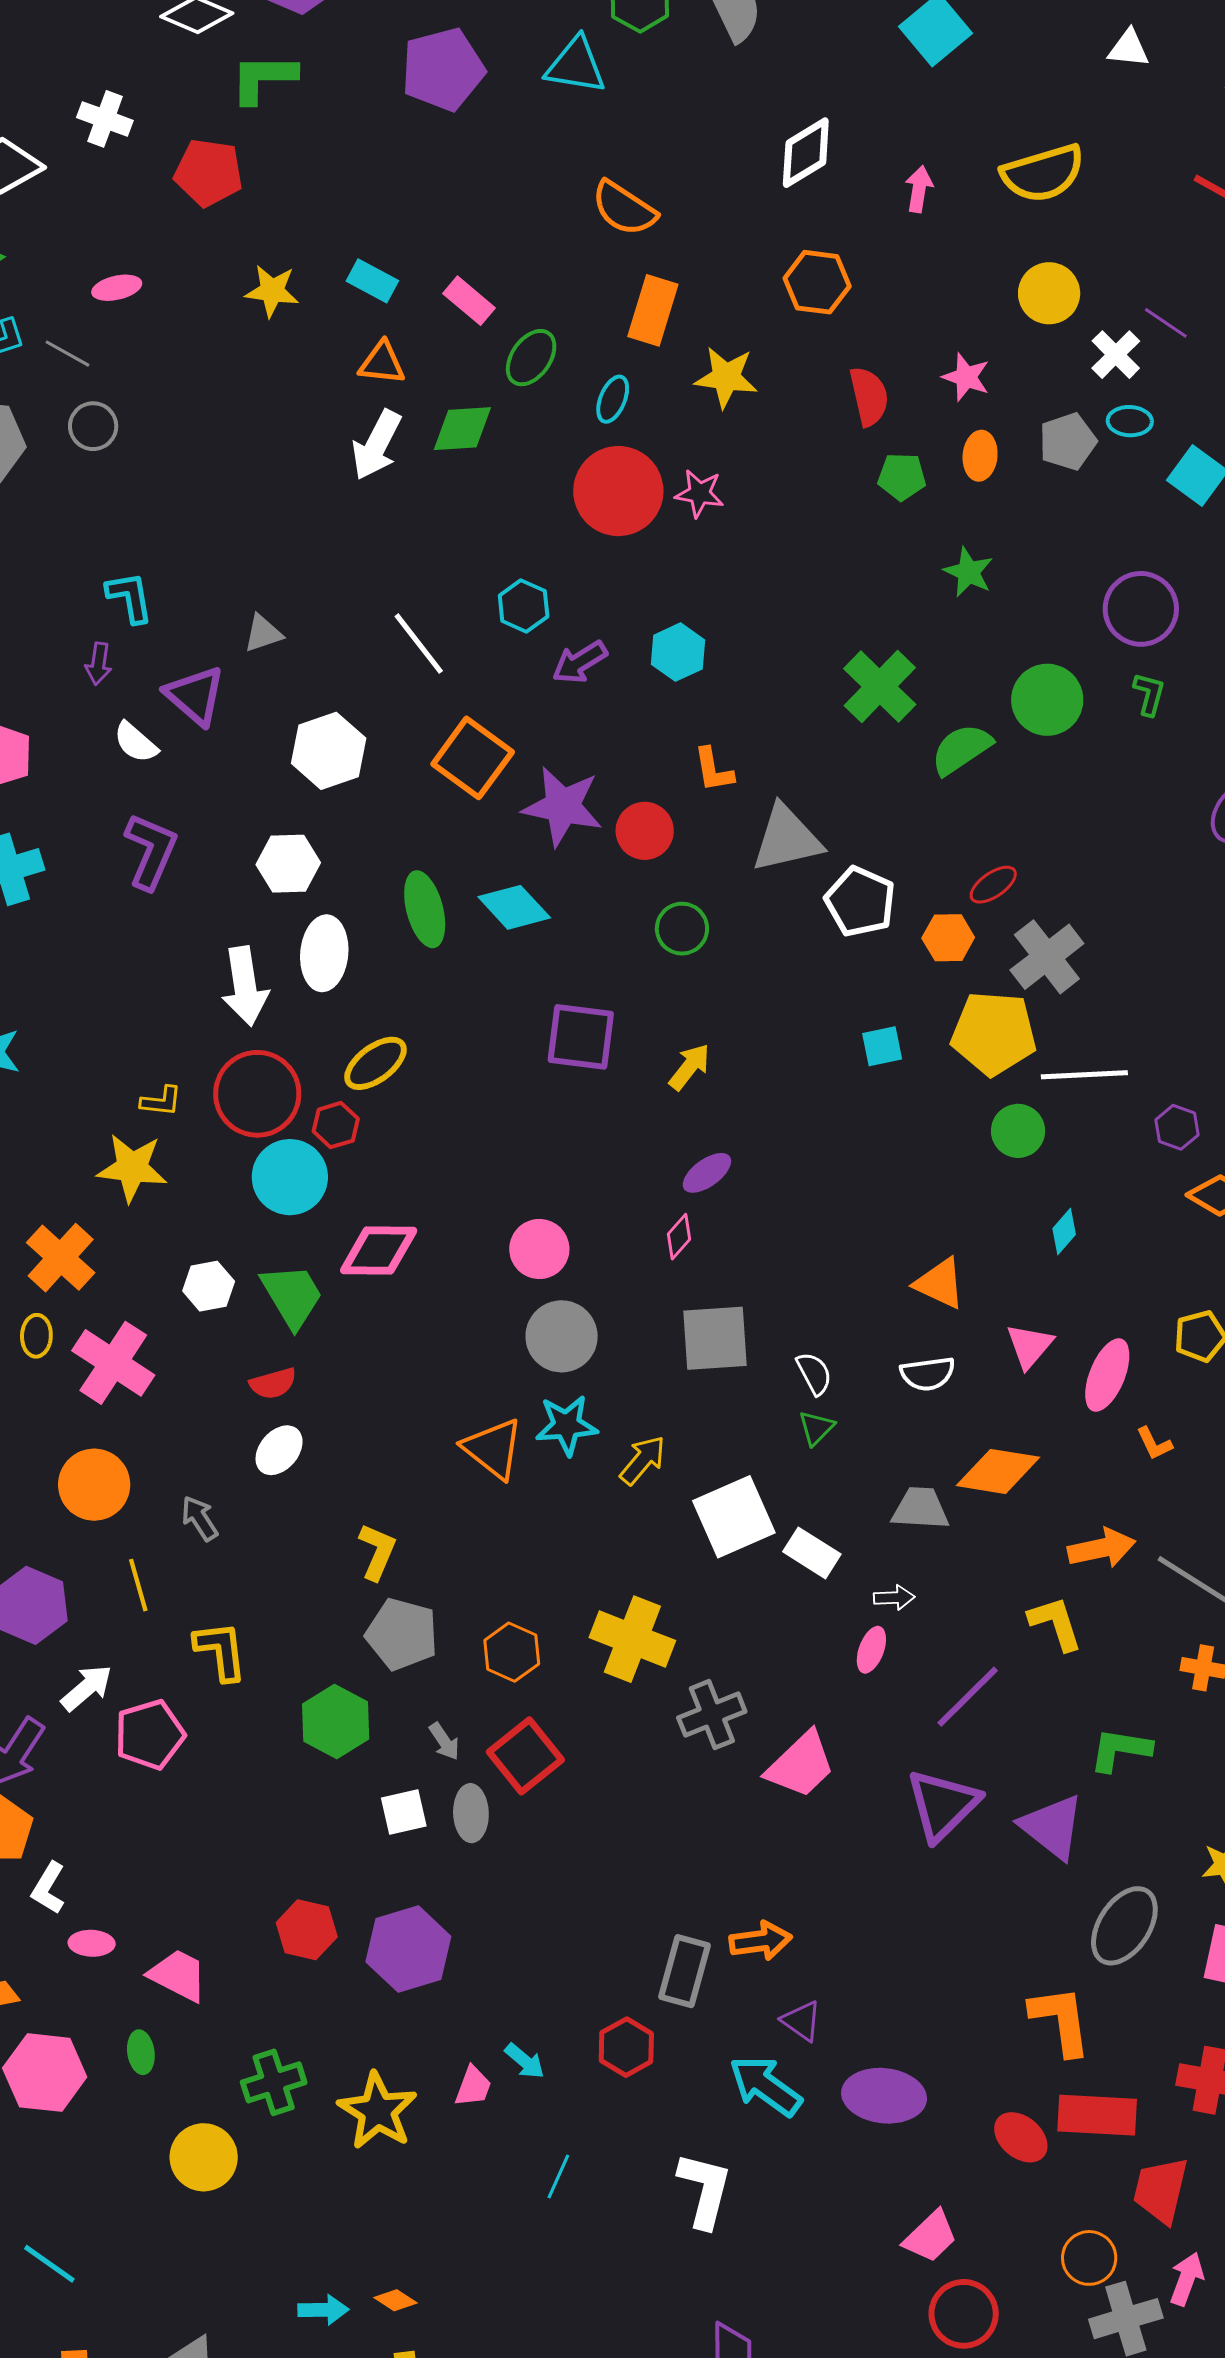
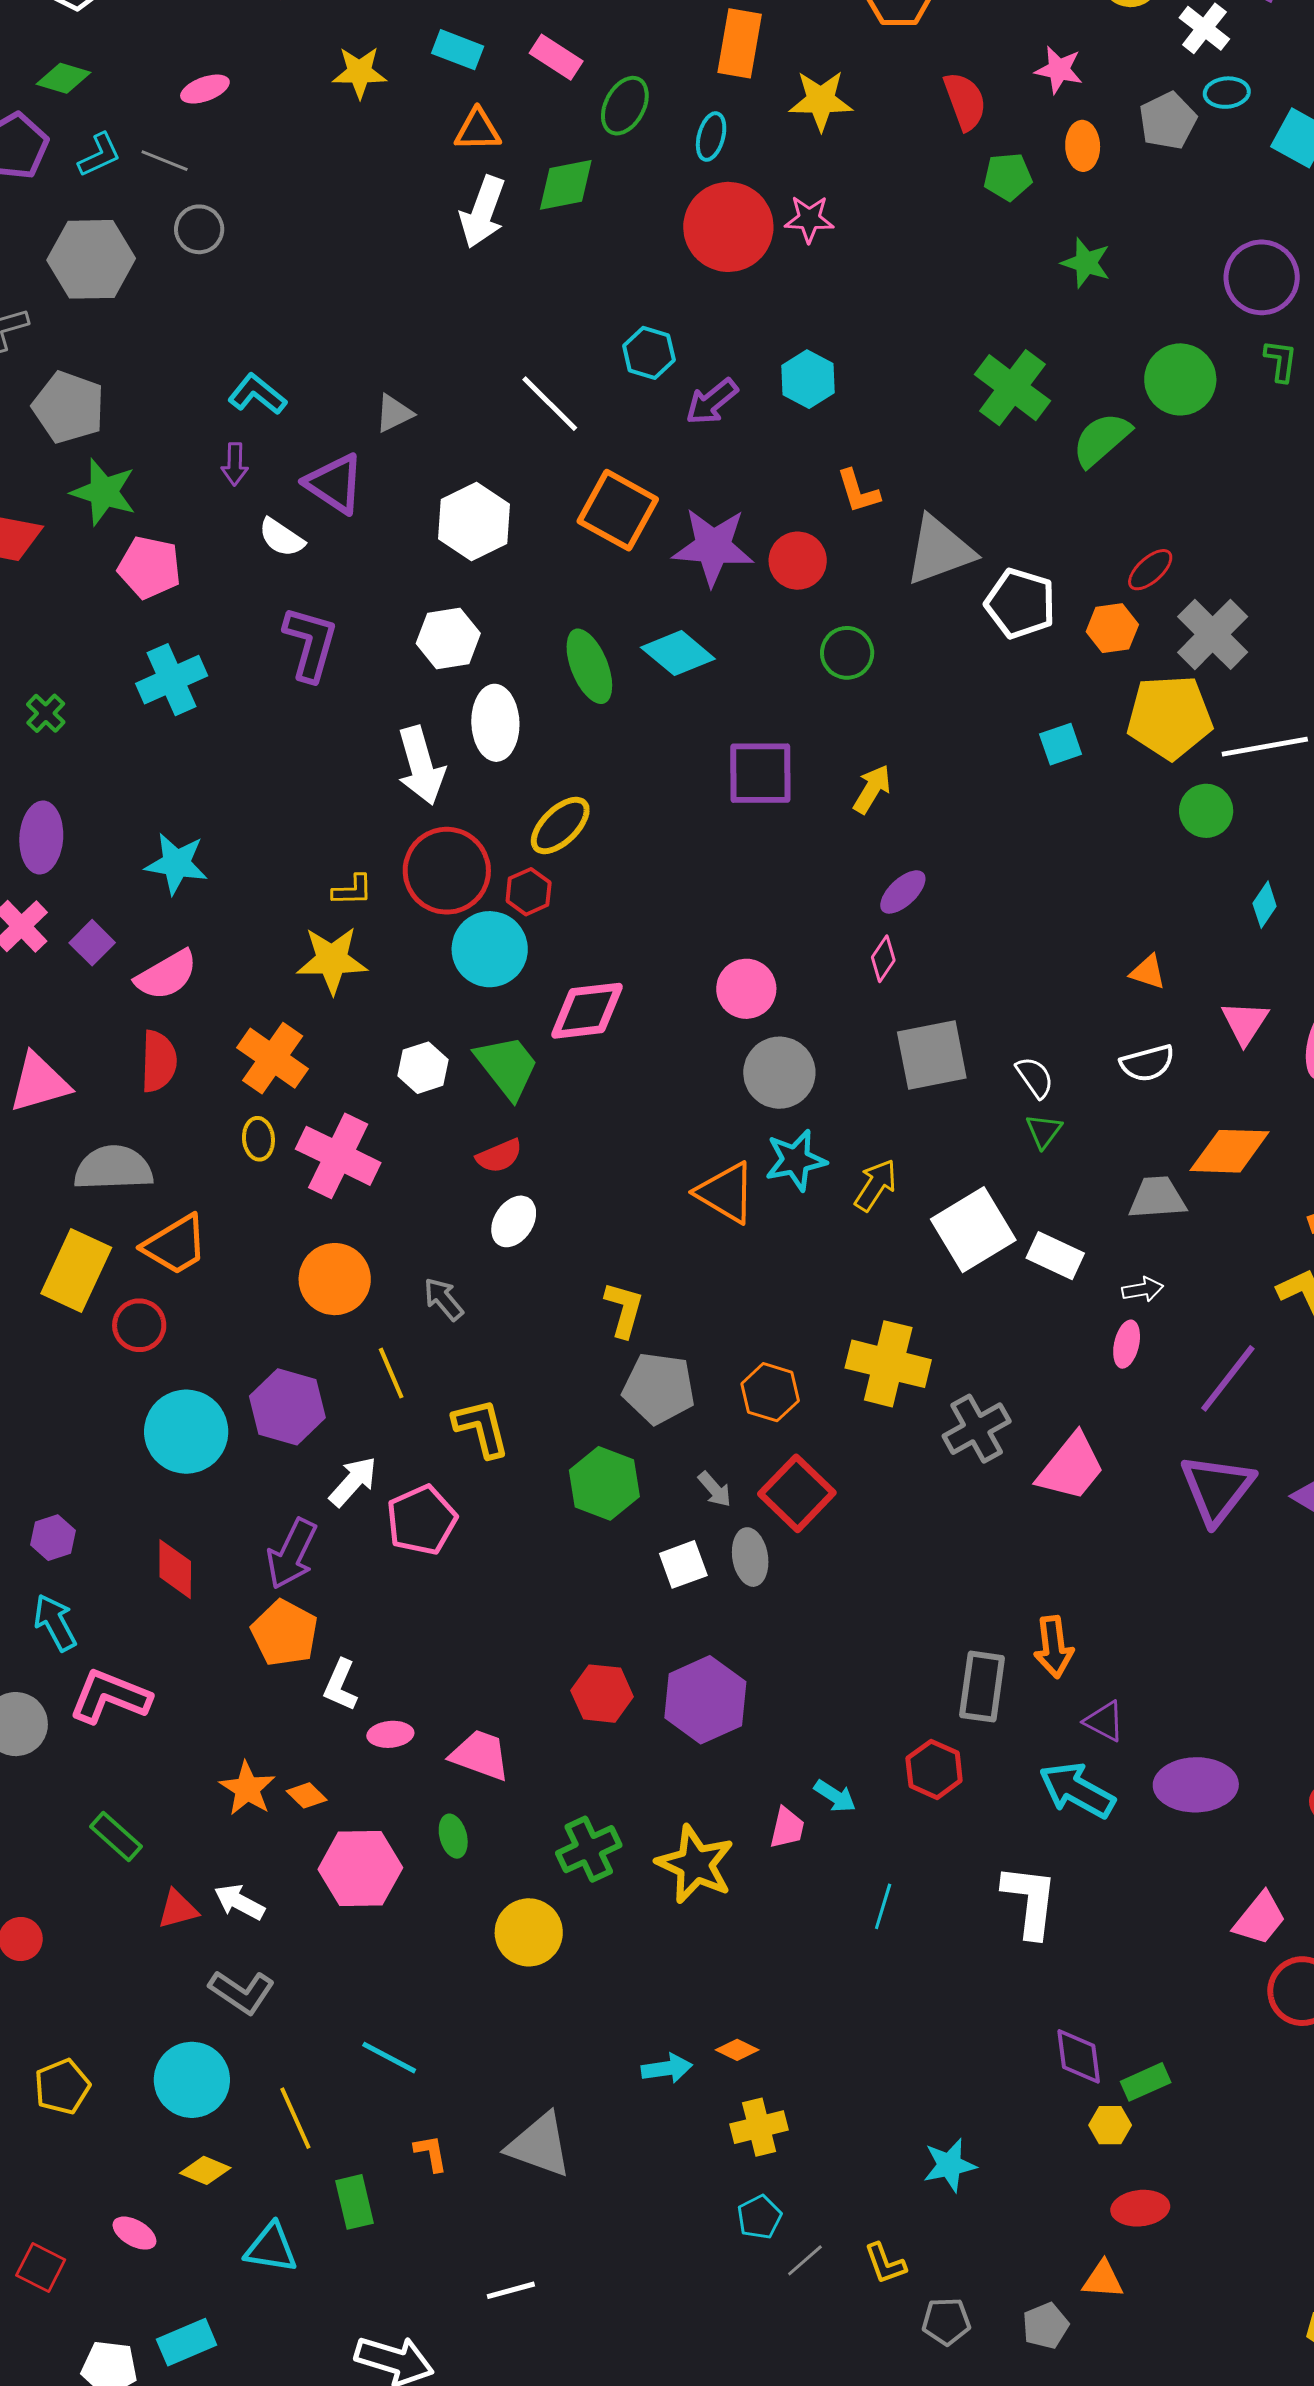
cyan L-shape: (130, 597) -> (257, 394), turned -34
orange triangle: (940, 1283) -> (1148, 972), size x0.7
orange arrow: (761, 1941) -> (1054, 1647), turned 98

